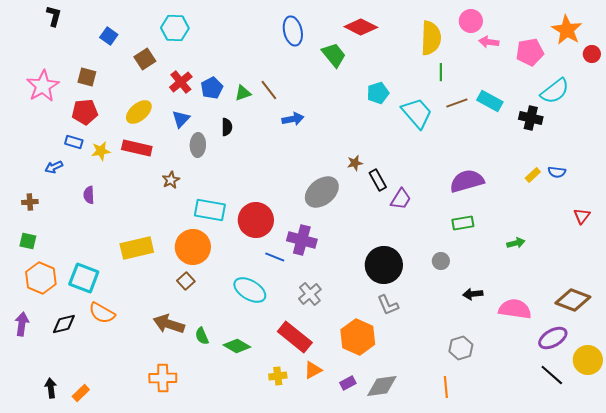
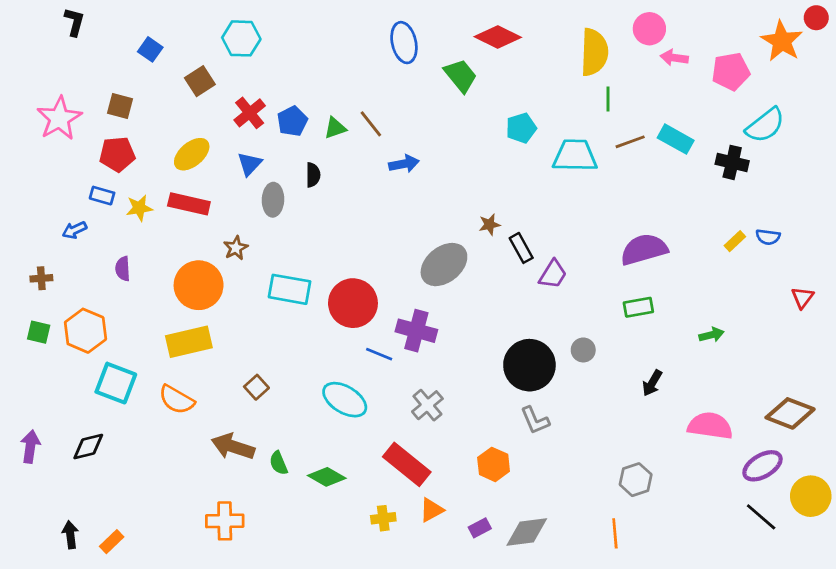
red circle: (592, 54) -> (816, 18), moved
cyan trapezoid: (417, 113) -> (575, 156), turned -48
orange circle: (193, 247) -> (199, 285), moved
gray circle: (441, 261) -> (583, 350), moved
orange hexagon: (41, 278) -> (85, 331), moved
black arrow: (473, 294) -> (652, 383), moved, turned -54
orange semicircle: (102, 313) -> (176, 400), moved
orange hexagon: (358, 337) -> (494, 464), size x0.7

